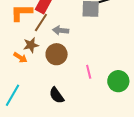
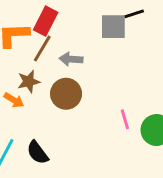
pink line: (89, 72) -> (125, 119), moved
black semicircle: (57, 95) -> (38, 153), moved

